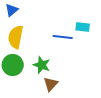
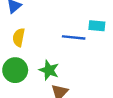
yellow semicircle: (16, 37) -> (19, 37), size x0.7

